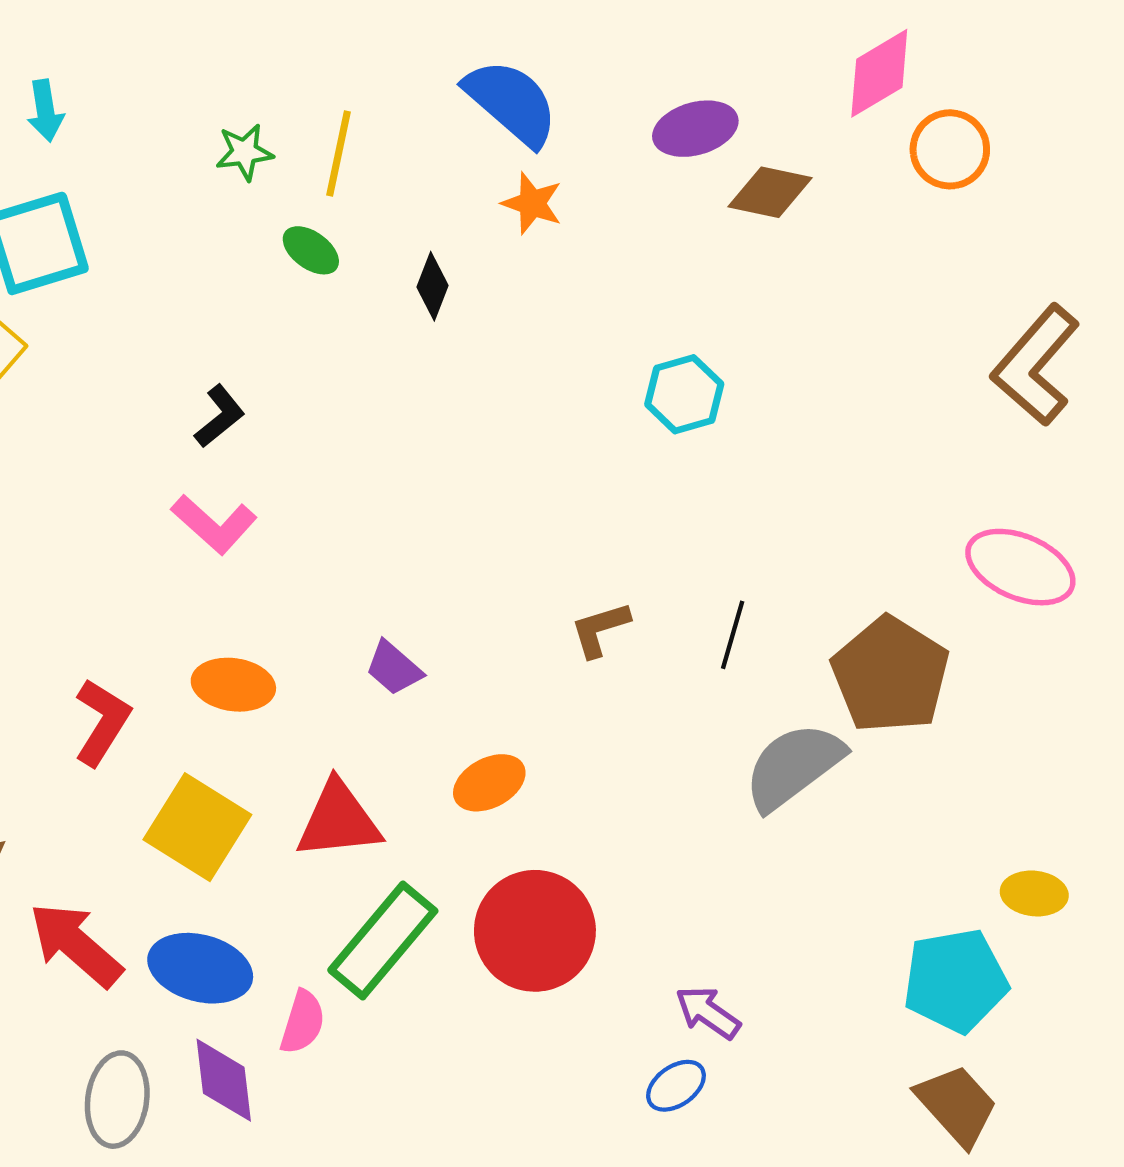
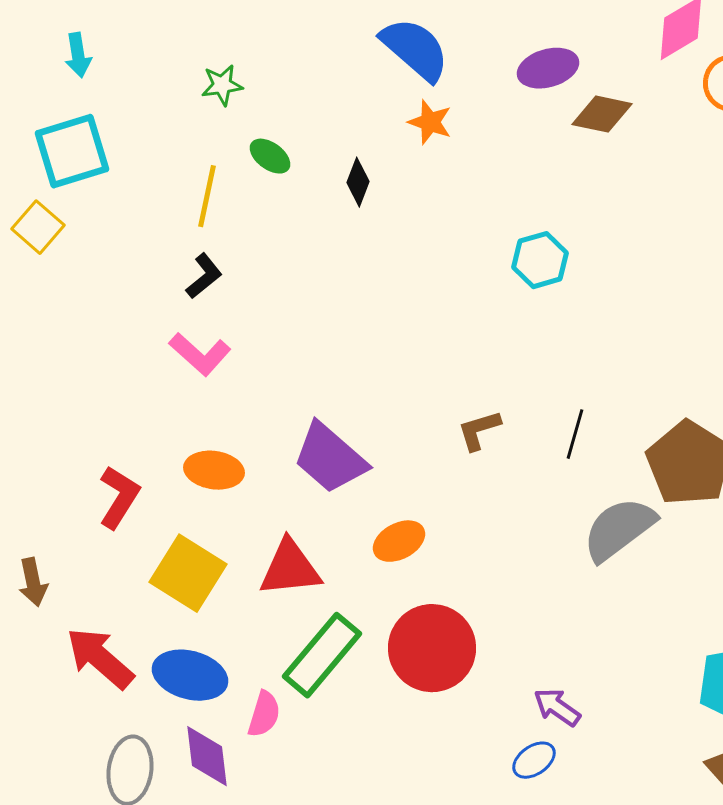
yellow line: (339, 154) -> (207, 196), moved
purple trapezoid: (394, 668) -> (330, 458), size x1.8

